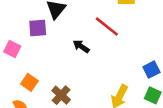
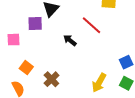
pink square: (12, 49) -> (14, 40), turned -32

